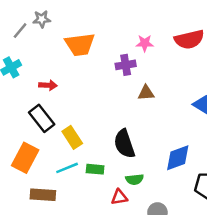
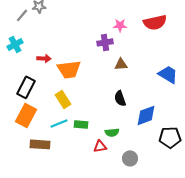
orange trapezoid: (80, 45) -> (69, 69), moved
black rectangle: (42, 118) -> (26, 87), moved, turned 65
black semicircle: (124, 144) -> (120, 98), moved, size x0.7

